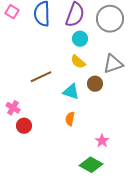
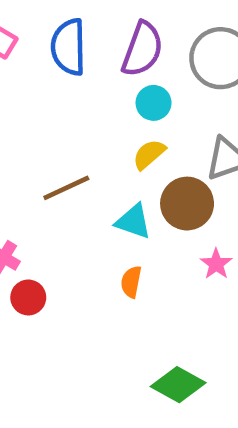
yellow semicircle: (78, 62) -> (149, 154), turned 98
brown circle: (95, 84) -> (187, 204), size x1.5
pink star: (102, 141) -> (216, 264), moved

